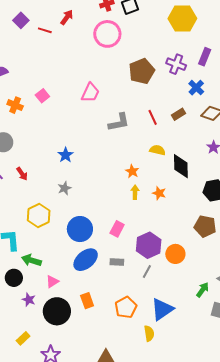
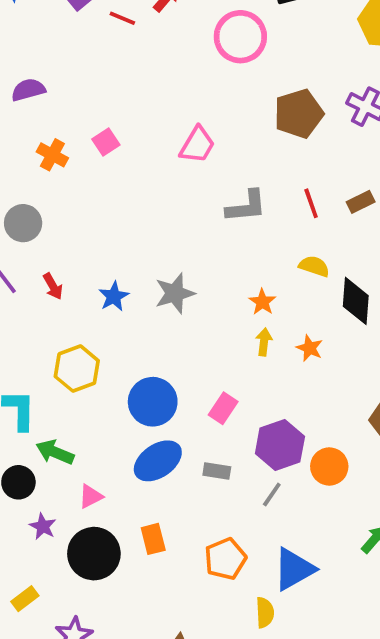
blue star: (66, 155) -> (114, 296), moved
gray star: (64, 188) -> (175, 293), moved, size x1.5

